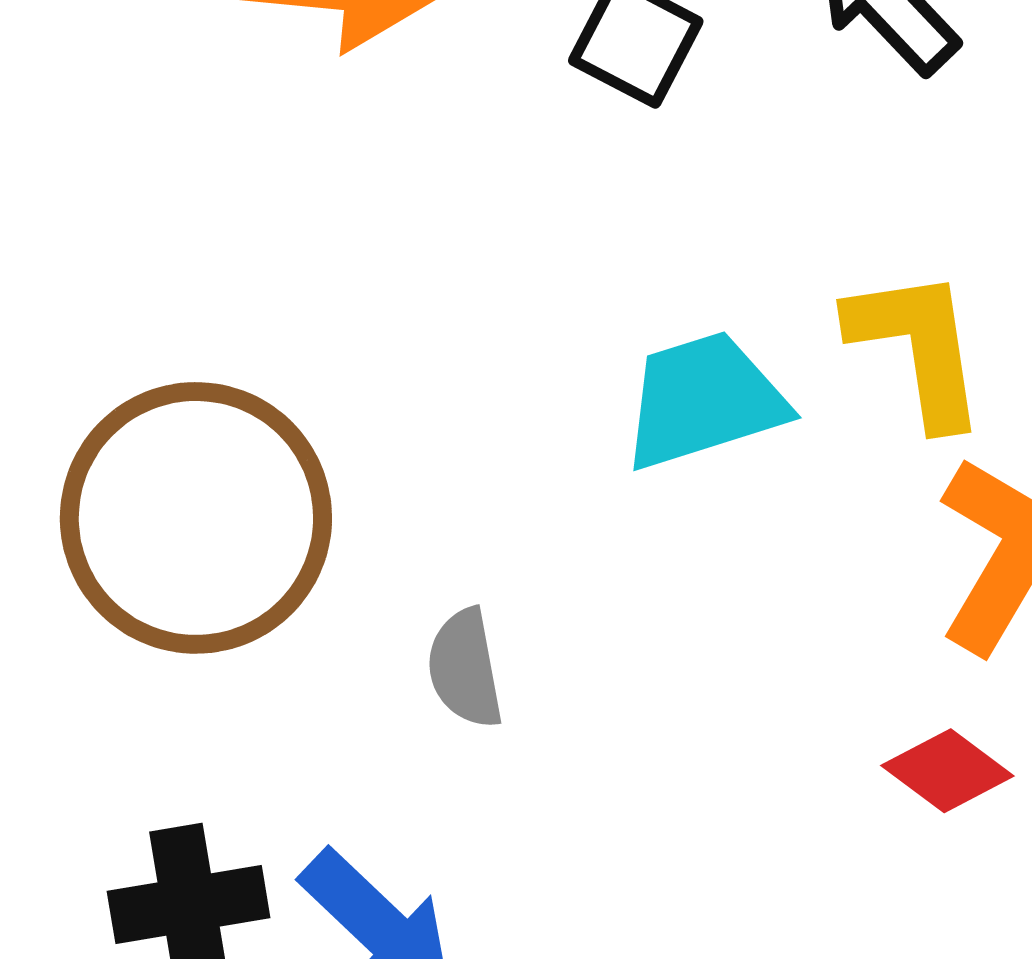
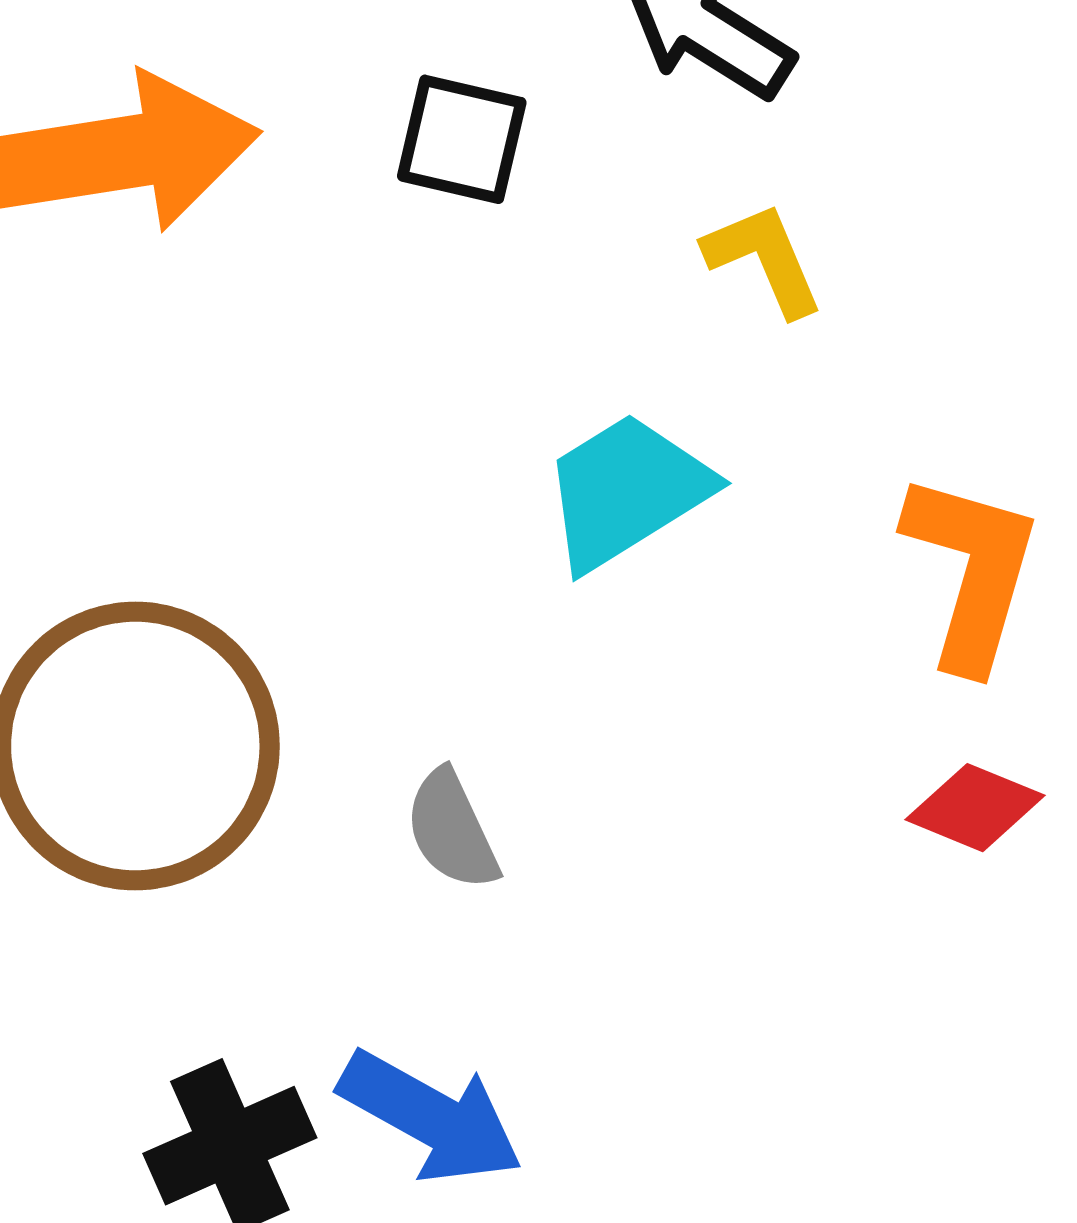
yellow L-shape: (918, 347) -> (764, 259), moved, size x0.7

